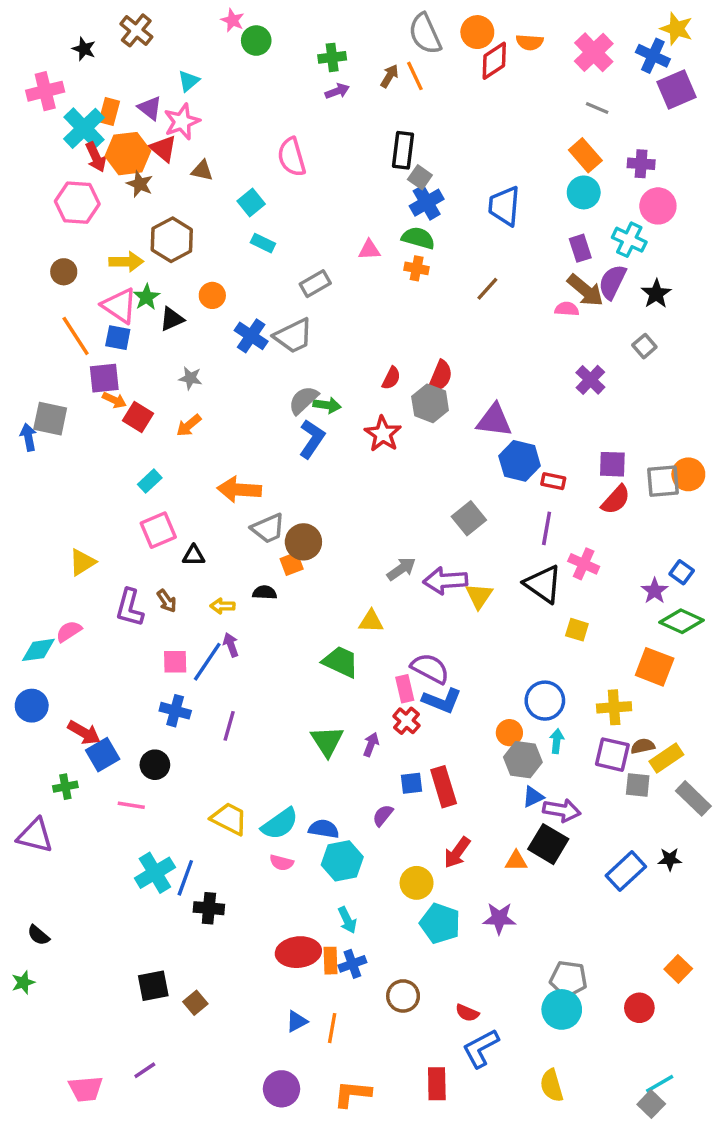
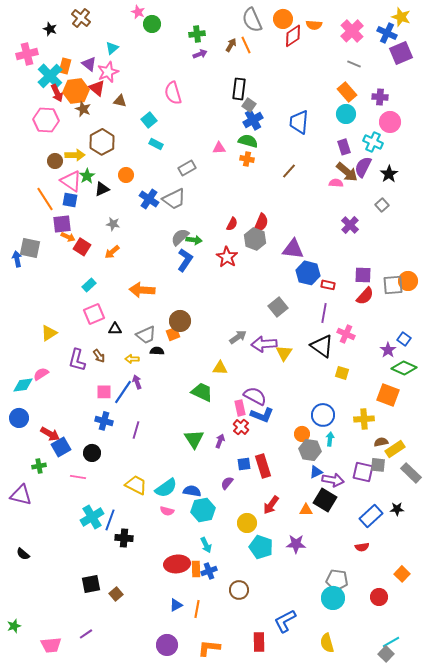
brown circle: (64, 272) -> (55, 161), moved
gray trapezoid: (268, 528) -> (146, 335), moved
purple square: (612, 755) -> (363, 472), moved
green star: (23, 982) -> (14, 626), moved
red semicircle: (467, 1013) -> (362, 547), moved, turned -32

